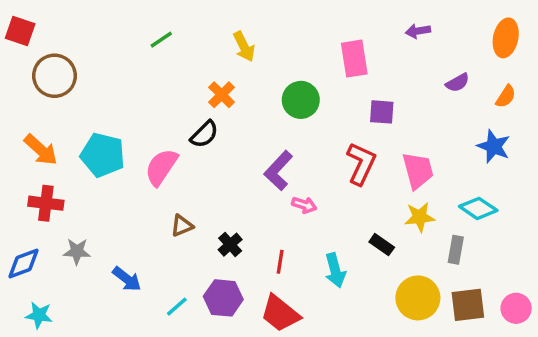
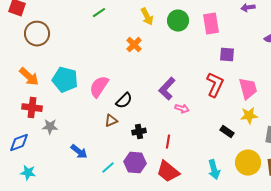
green circle: (301, 100) -> (178, 21), moved
black semicircle: (204, 134) -> (124, 101), moved
black cross: (230, 245) -> (139, 132), turned 32
gray star: (77, 251) -> (50, 127), moved
cyan arrow: (335, 270) -> (214, 170), moved

